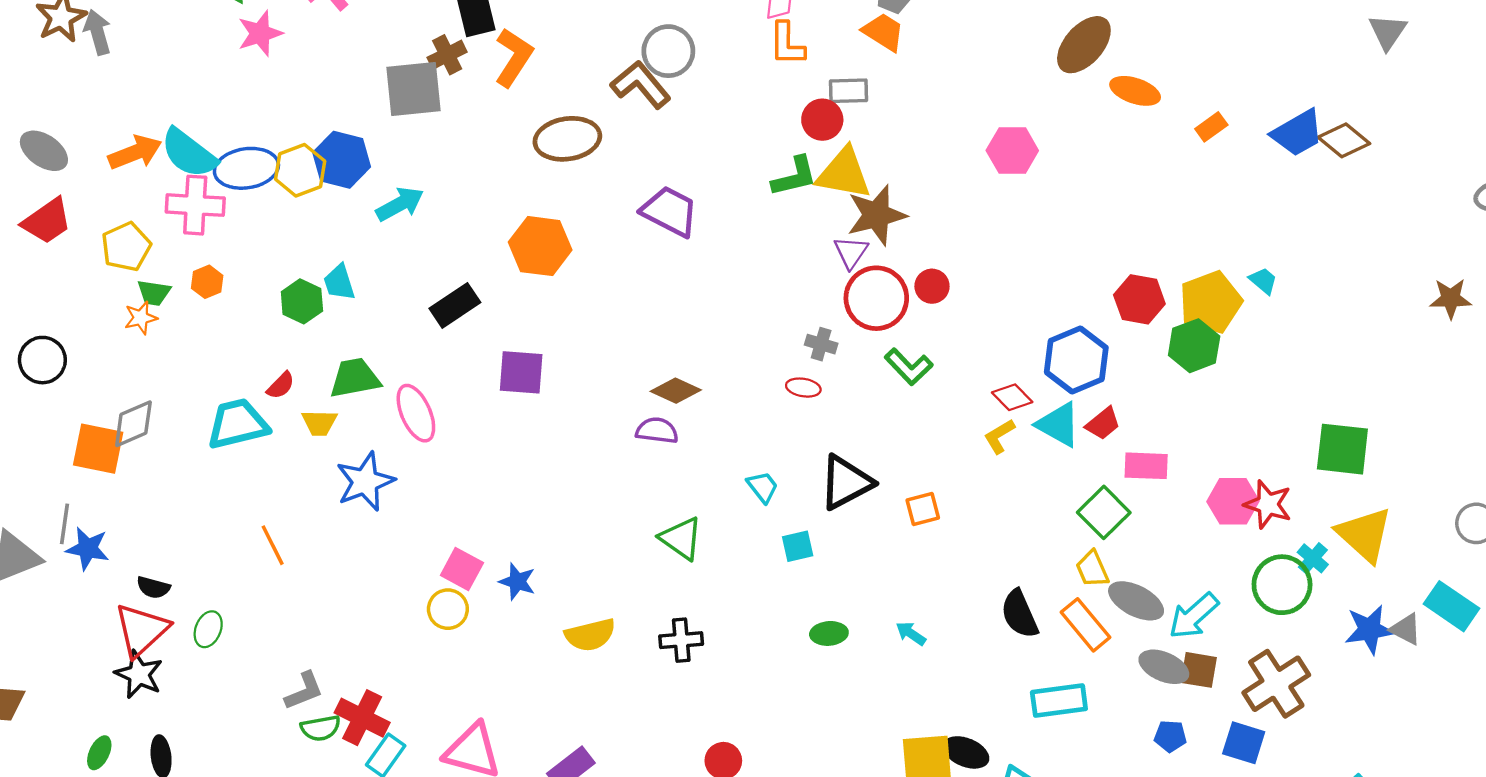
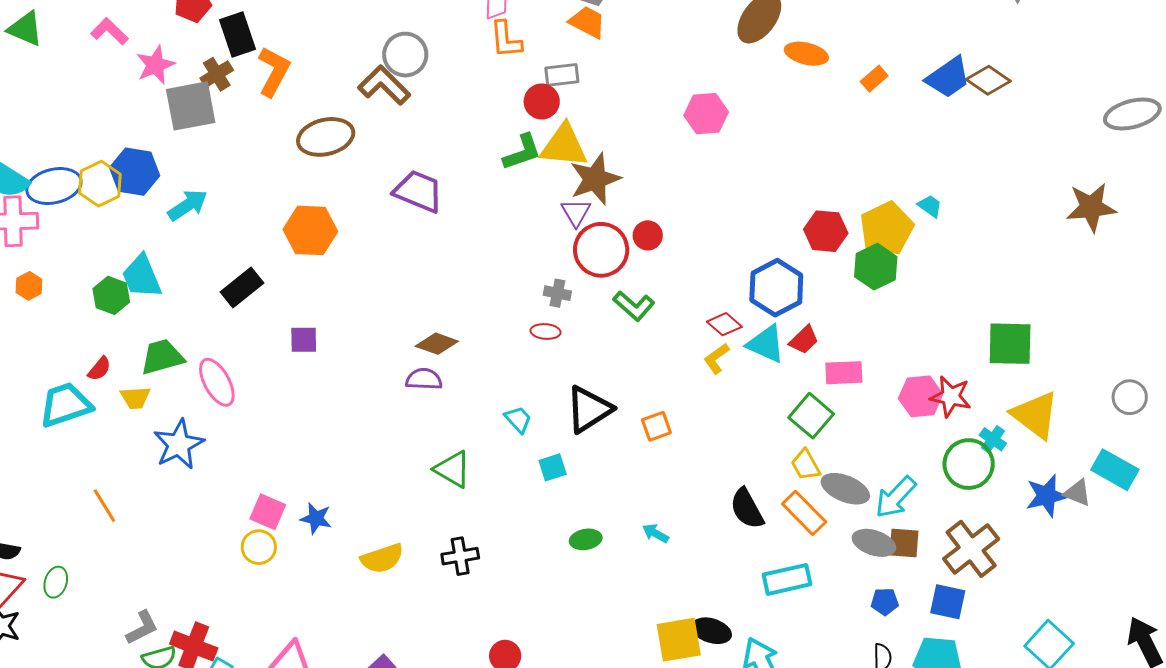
pink star: (260, 33) -> (155, 65), moved
cyan trapezoid: (339, 282) -> (142, 276), size x1.4
brown star: (1451, 299) -> (1091, 207), size x1.4
purple square: (521, 372) -> (304, 340), size x0.7

